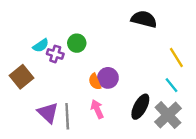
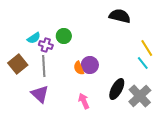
cyan line: (172, 85) -> (143, 63), moved
pink arrow: (97, 109) -> (84, 101), moved
gray line: (67, 116) -> (44, 66), moved

